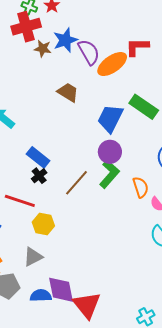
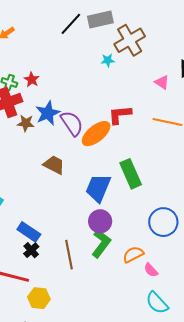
green rectangle: (144, 107) -> (131, 174), turned 36
brown line: (76, 183) -> (69, 255), turned -48
orange semicircle: (141, 187) -> (133, 254), turned -95

